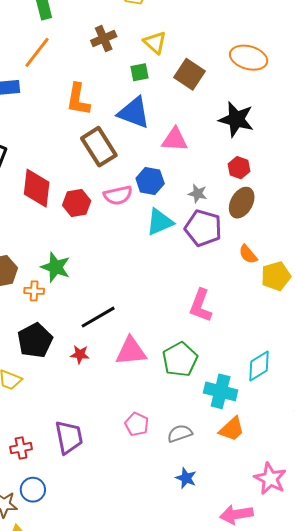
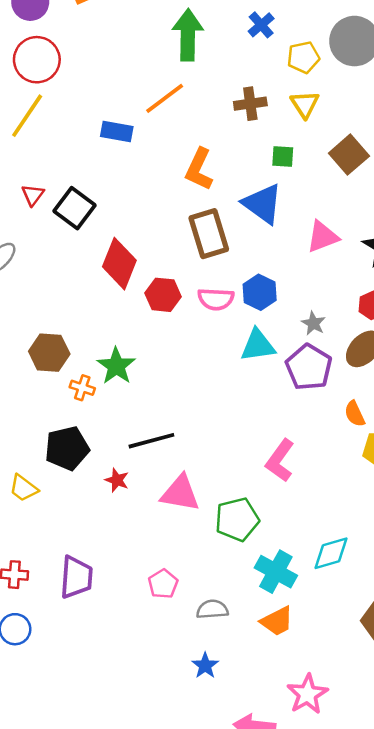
yellow triangle: (155, 42) -> (305, 104), moved
brown square: (189, 74) -> (349, 155), moved
pink triangle: (175, 139) -> (323, 237), moved, turned -40

